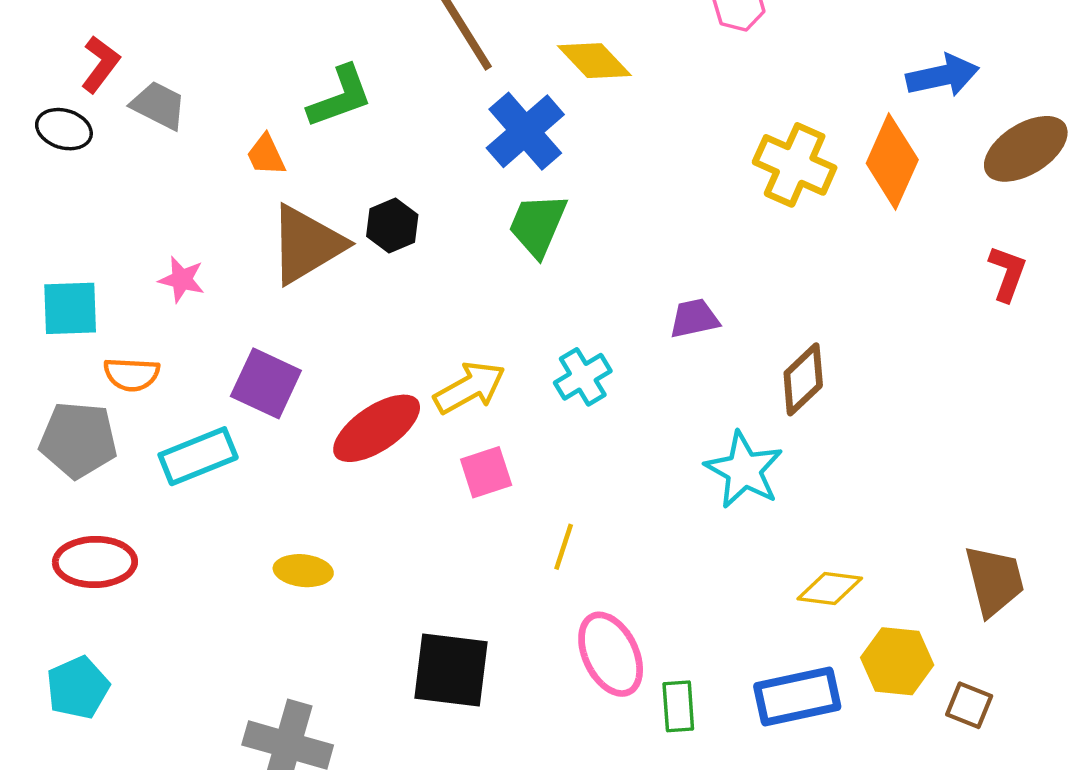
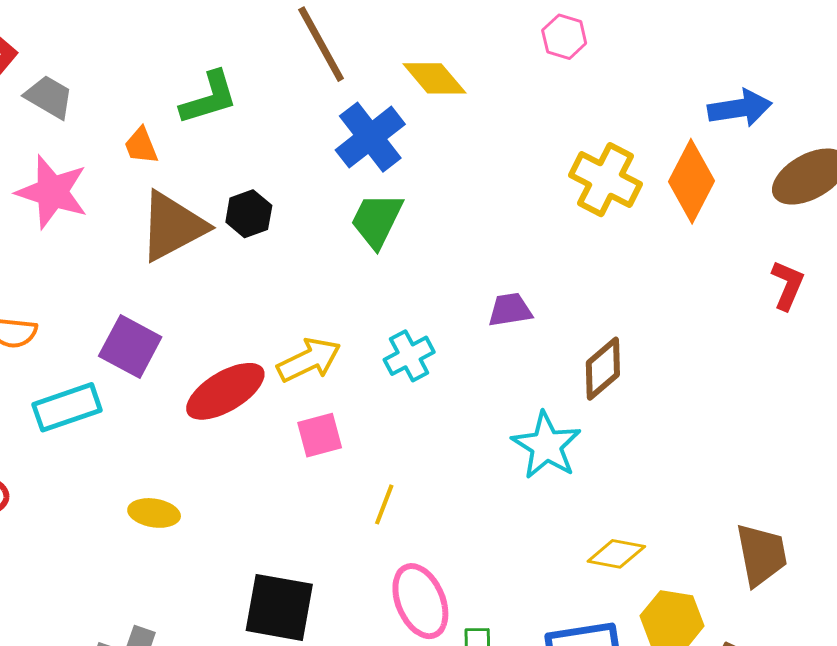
pink star: (182, 279) -> (52, 192), moved, size x1.8

